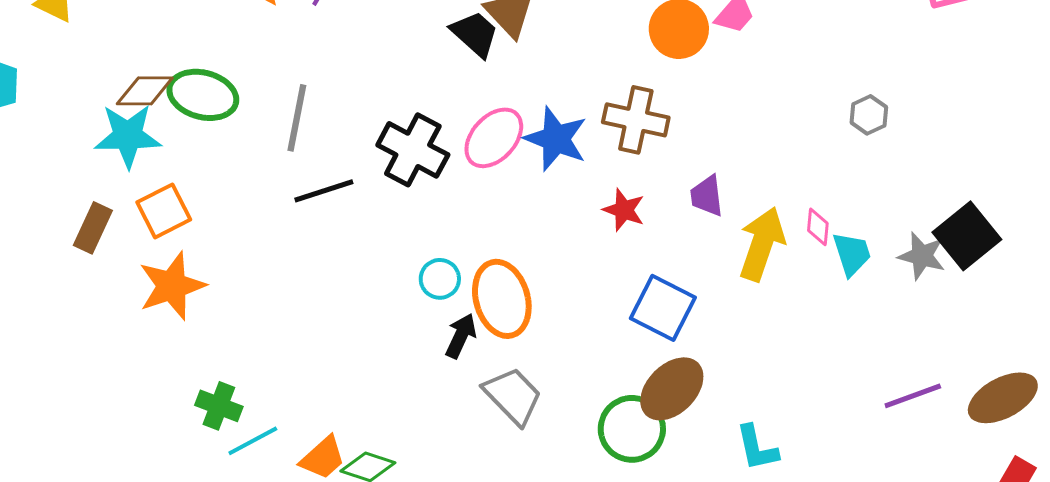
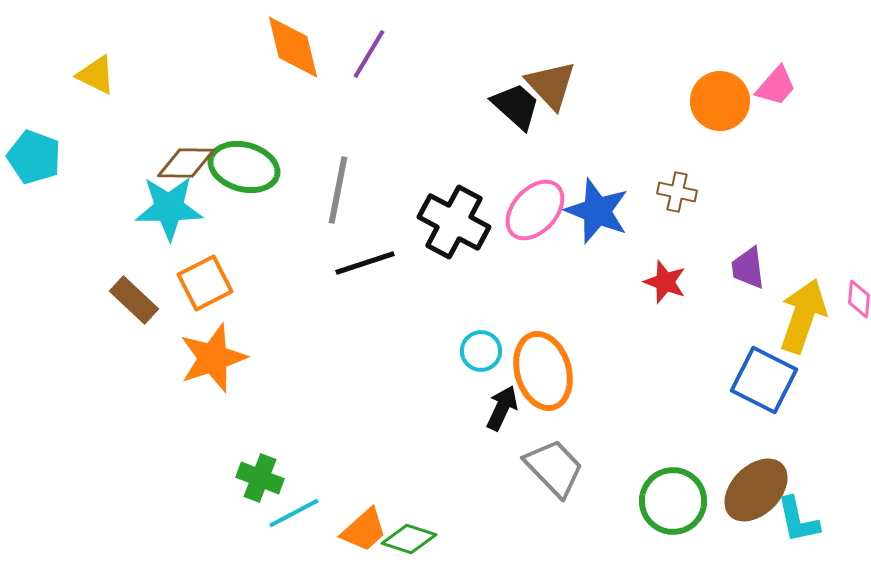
brown cross: (636, 120) -> (677, 192), size x0.6
brown rectangle: (93, 228) -> (134, 300), turned -72
blue square: (663, 308) -> (764, 380), moved
brown ellipse: (672, 389) -> (756, 490), moved

